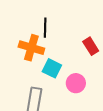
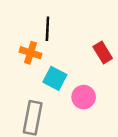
orange cross: (31, 48) -> (30, 53), size x0.7

